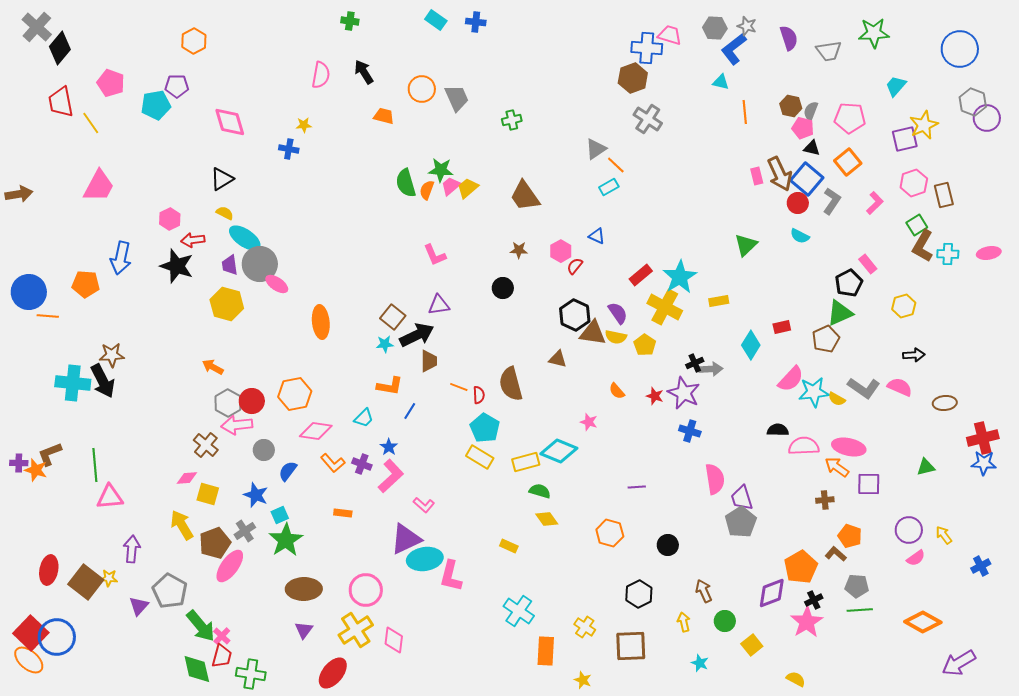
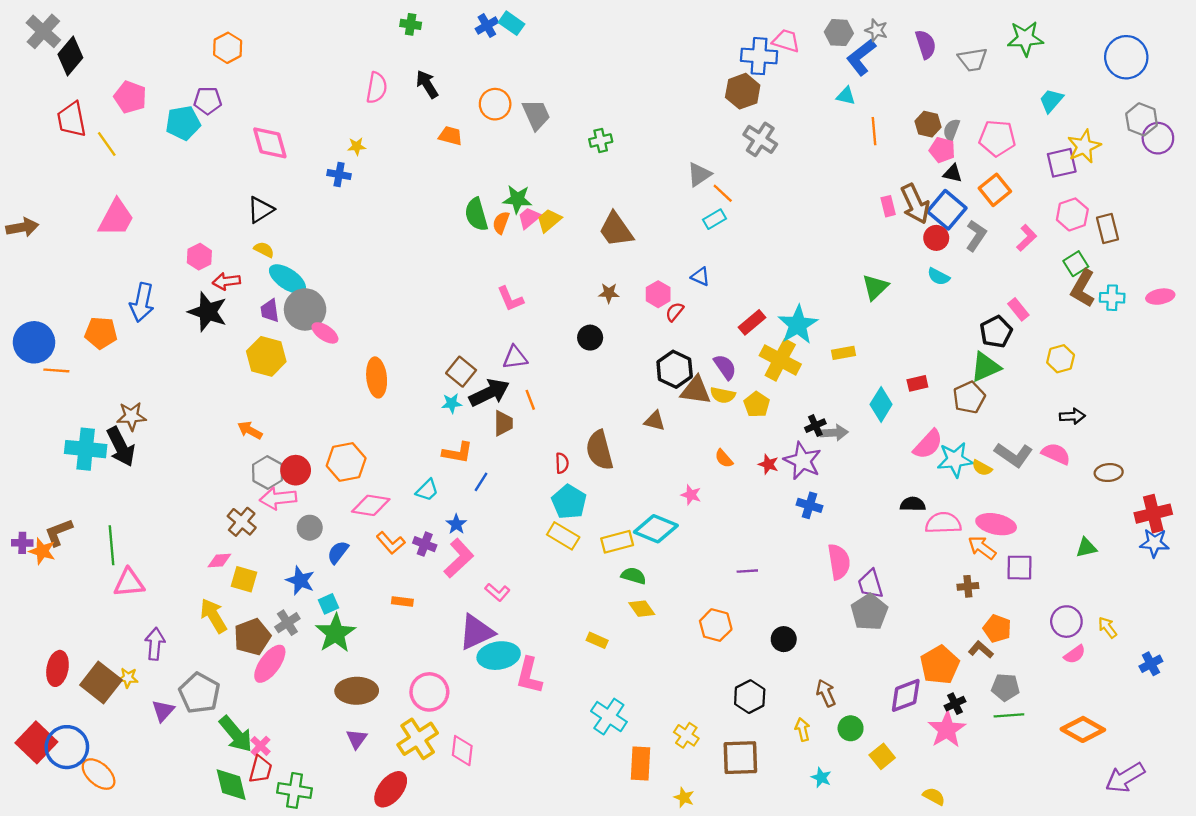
blue cross: (476, 22) -> (487, 26), moved, turned -36
orange line: (459, 387) -> (530, 400), moved, turned 48
orange ellipse: (29, 660) -> (99, 774), moved

